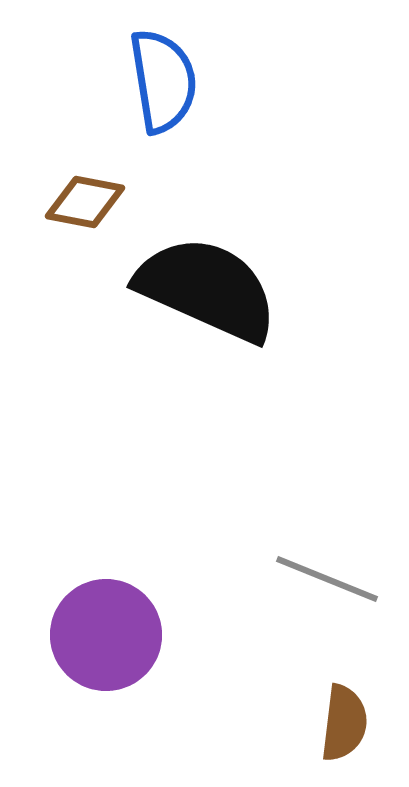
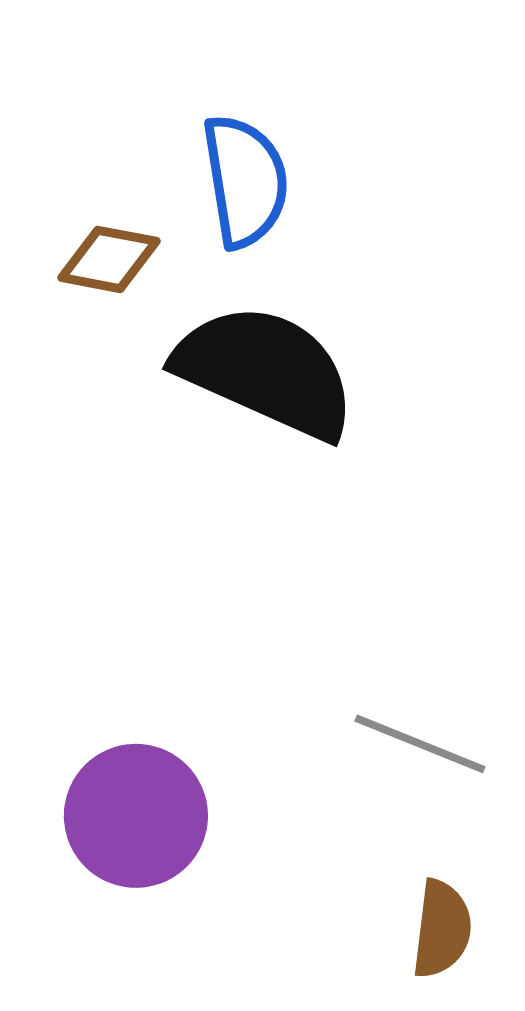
blue semicircle: (163, 81) -> (245, 181), moved

